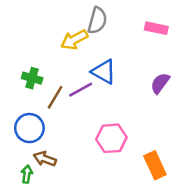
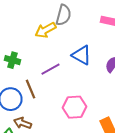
blue triangle: (104, 72) -> (82, 55), moved
brown line: (55, 97) -> (30, 89), moved, turned -54

